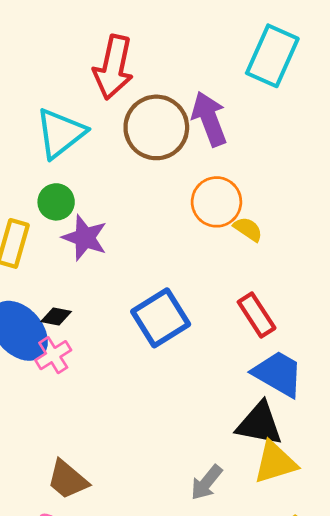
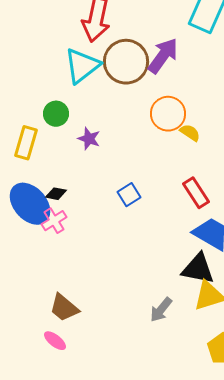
purple arrow: (209, 119) -> (163, 56), turned 57
cyan triangle: (60, 133) -> (82, 66), moved
purple star: (85, 238) -> (89, 139), moved, size x0.7
blue square: (161, 318) -> (129, 195), size x0.6

